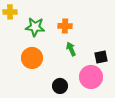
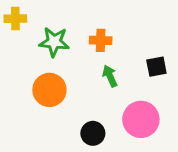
black square: (101, 57) -> (156, 67), moved

